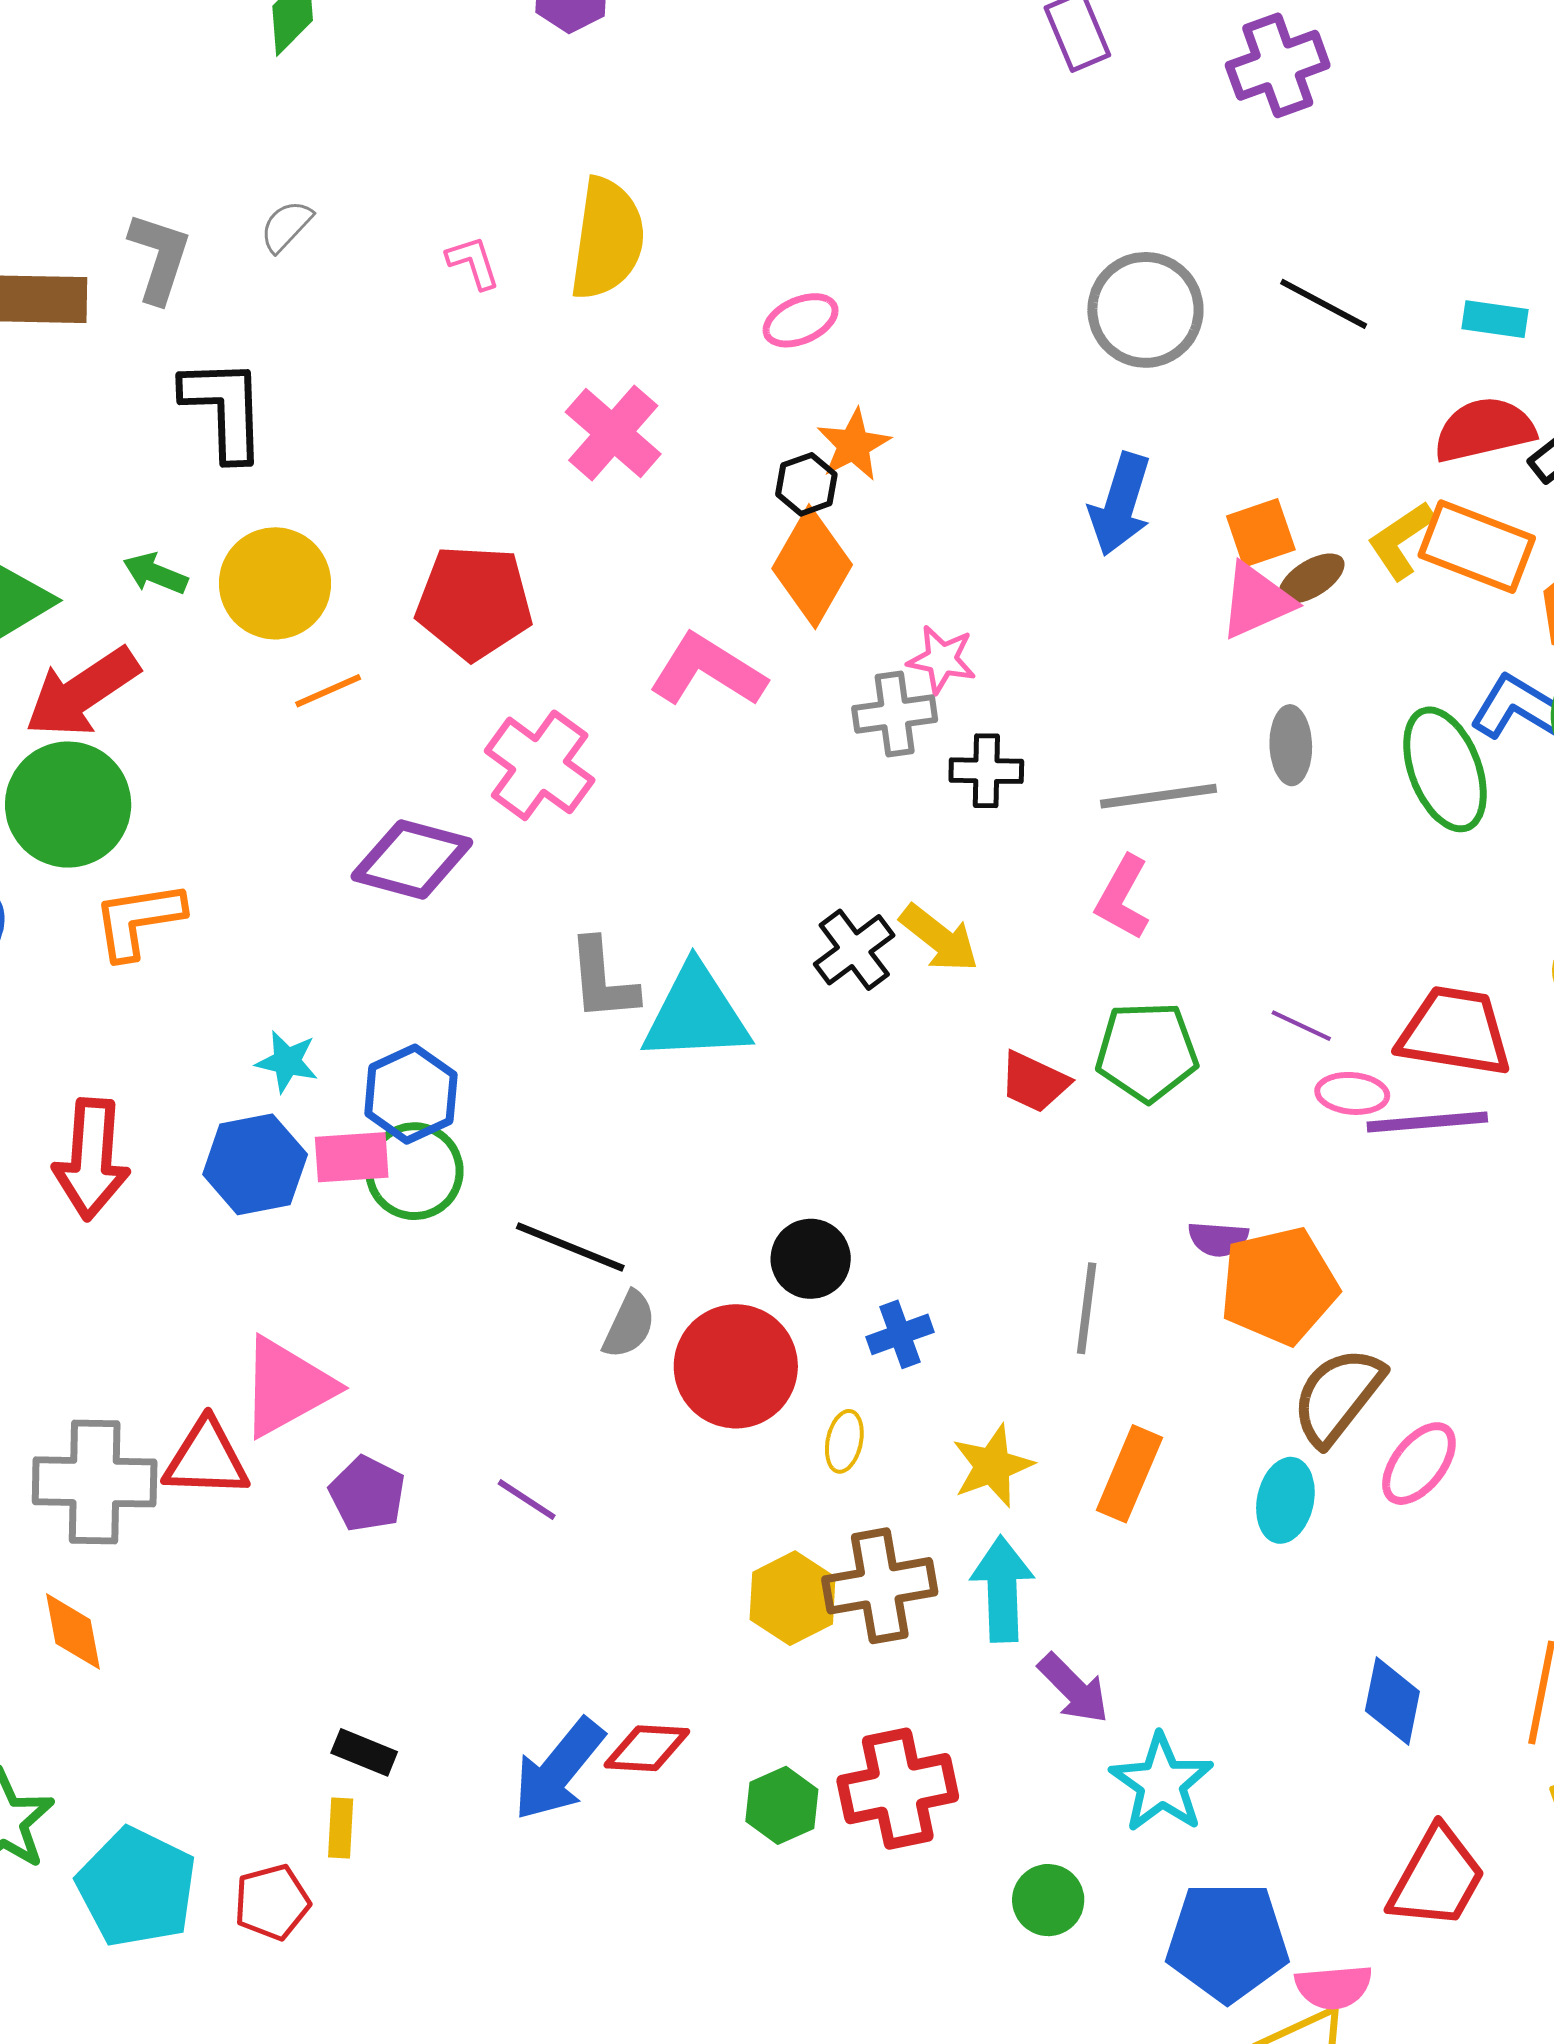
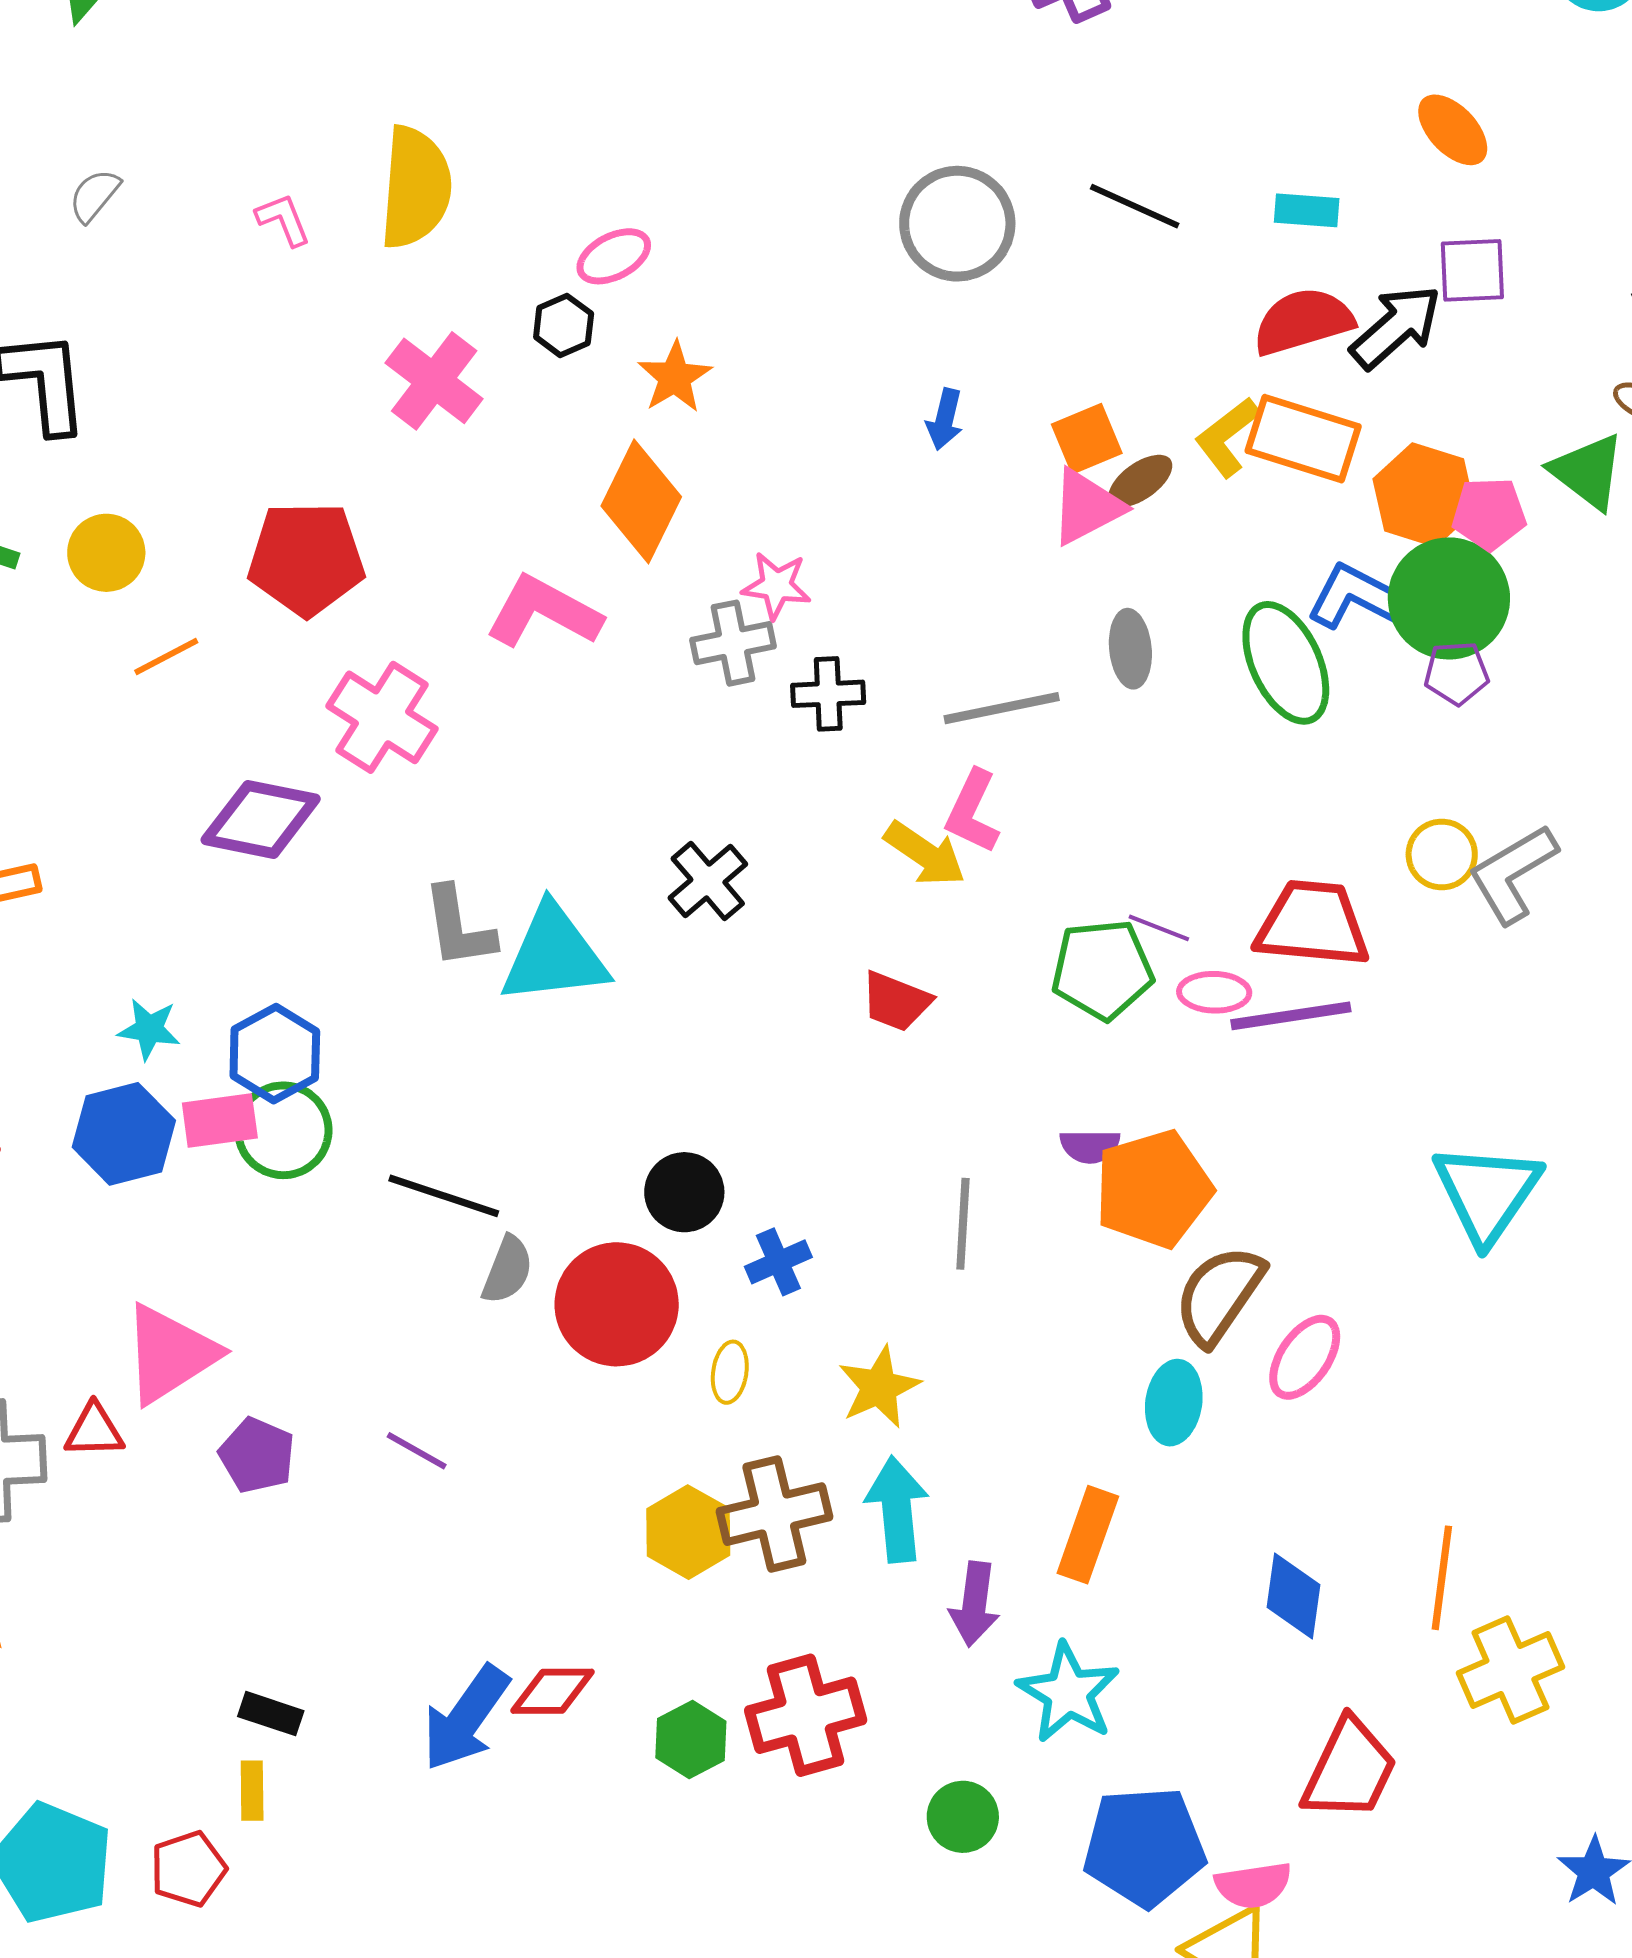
black hexagon: (806, 484) -> (564, 325), moved
blue arrow: (1120, 504) -> (945, 419), size x0.6
yellow circle: (275, 583) -> (106, 553), size x0.7
yellow arrow: (939, 938) -> (925, 854), moved
green pentagon: (1147, 1052) -> (1102, 970), moved
red triangle: (206, 1459) -> (94, 1431), size x0.7
orange rectangle: (1129, 1474) -> (1088, 1535), moved
purple arrow: (1074, 1689) -> (974, 1604), turned 56

